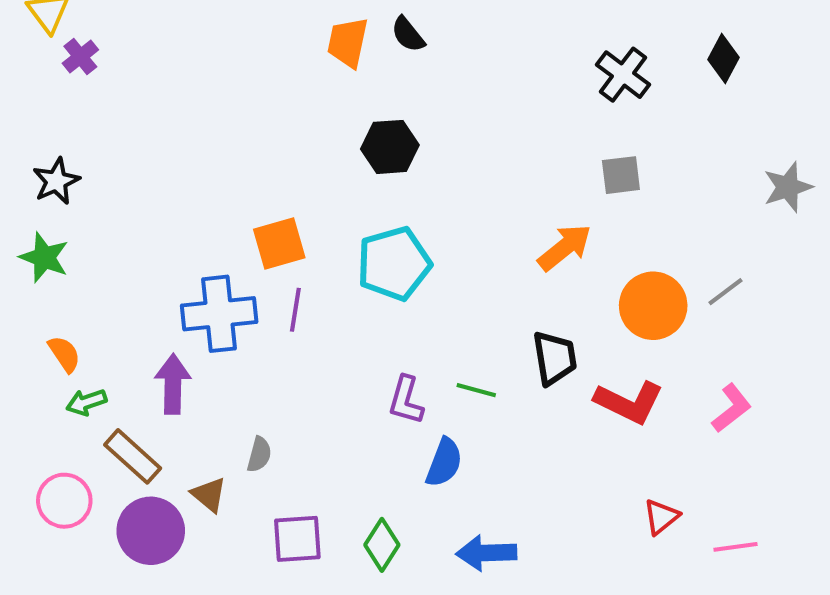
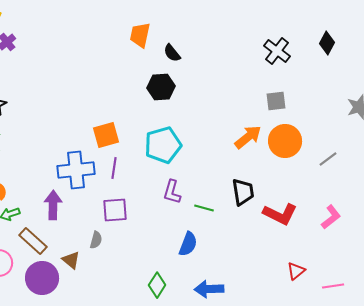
black semicircle: (408, 34) -> (172, 53), moved
orange circle: (653, 306) -> (285, 141), moved
purple L-shape: (406, 400) -> (172, 192), moved
purple square: (297, 539) -> (115, 210), moved

